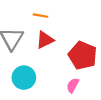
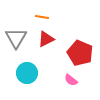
pink semicircle: (73, 85) -> (71, 80), turned -80

